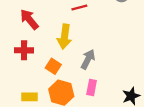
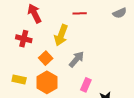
pink rectangle: (92, 88) -> (86, 85), moved

